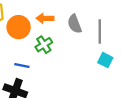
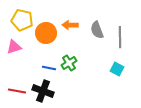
green cross: (44, 45) -> (69, 63), moved
cyan square: (105, 60) -> (117, 69), moved

